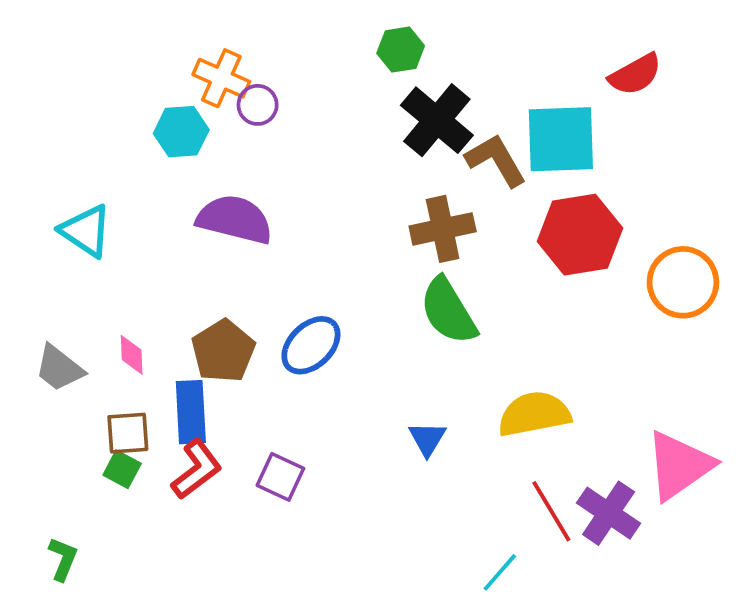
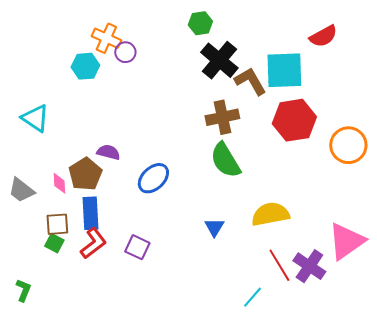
purple semicircle: (235, 219) -> (108, 152), moved, size x0.6
brown pentagon: (223, 351) -> (85, 174), moved

